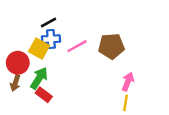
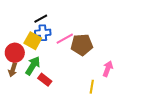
brown pentagon: (111, 46) -> (82, 45), moved
red rectangle: (44, 95) -> (45, 80), moved
yellow line: (125, 103) -> (92, 87), moved

